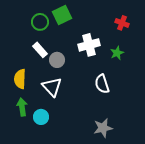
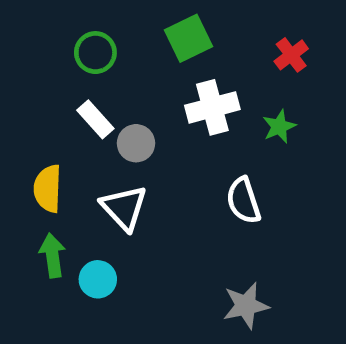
green square: (62, 15) -> (189, 38), moved
red cross: (122, 23) -> (291, 55), turned 32

